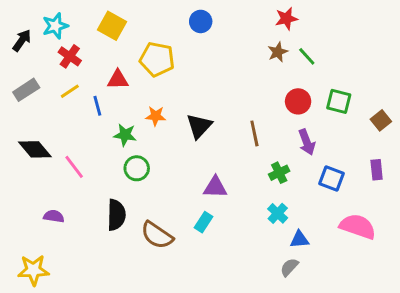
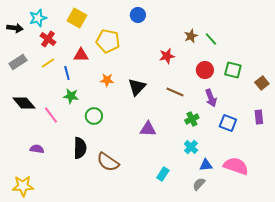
red star: (286, 19) -> (167, 56), moved
black arrow: (22, 40) -> (15, 28), turned 63
brown line: (254, 133) -> (175, 92), turned -54
green star: (125, 135) -> (71, 96), moved
cyan rectangle: (204, 222) -> (163, 174), moved
pink semicircle: (358, 226) -> (236, 166), moved

